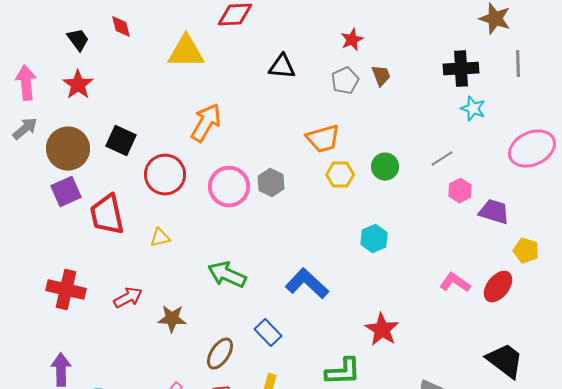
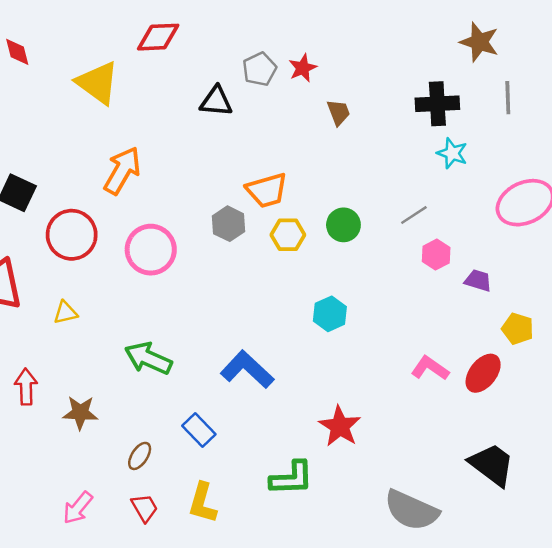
yellow triangle: (186, 52) -> (98, 83), turned 36
gray pentagon: (345, 81) -> (259, 69), moved
gray hexagon: (271, 183) -> (229, 224), moved
purple trapezoid: (494, 212) -> (478, 280), size x0.7
red arrow: (128, 298) -> (26, 387), turned -64
brown ellipse: (220, 354) -> (140, 456), size x0.7

